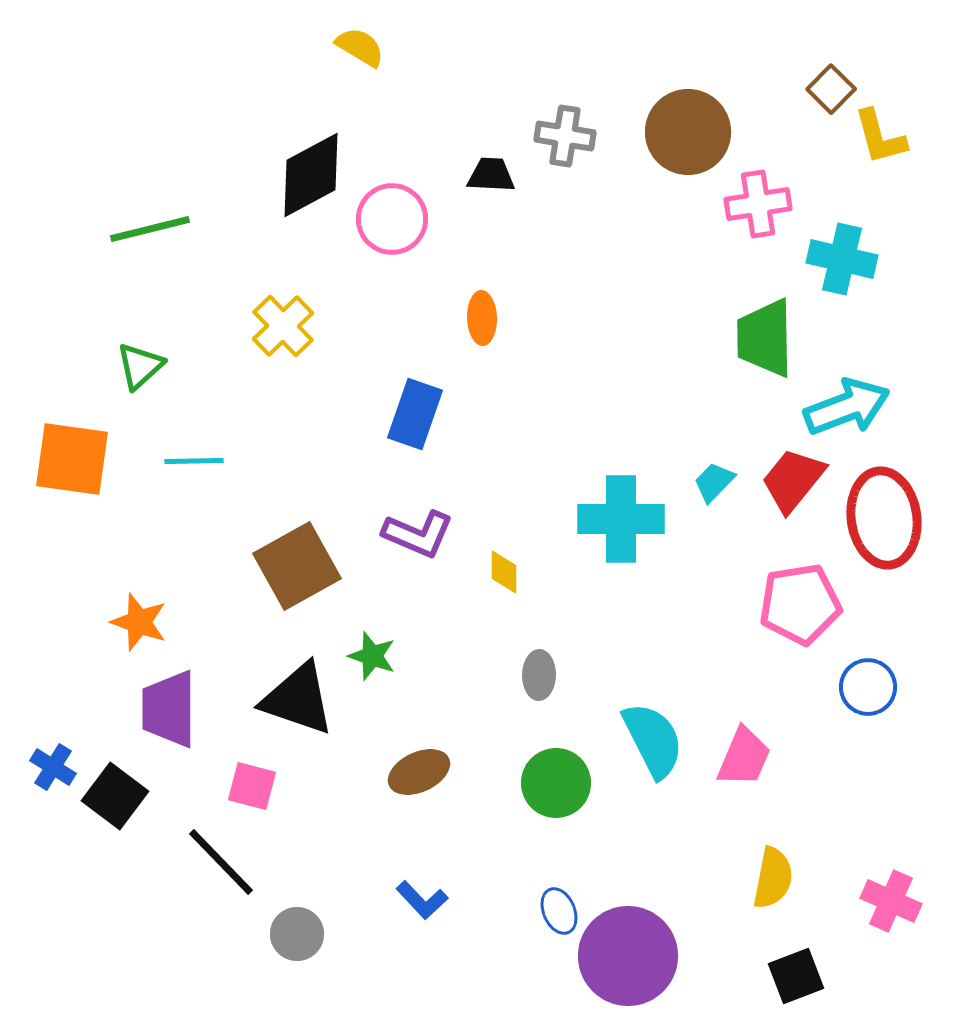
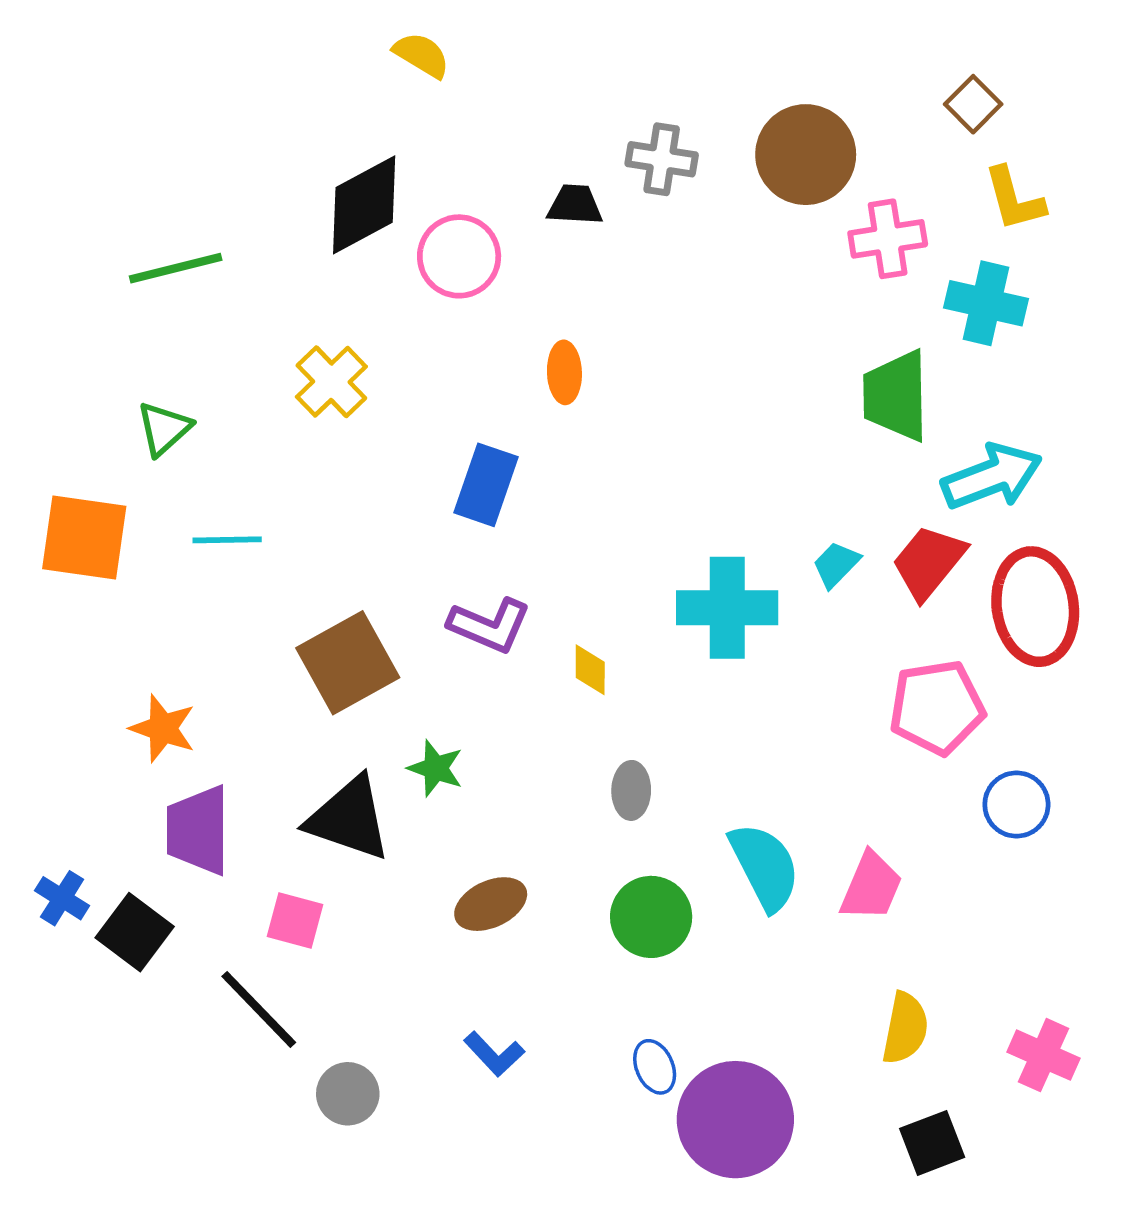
yellow L-shape: (880, 137) -> (1014, 199), moved

